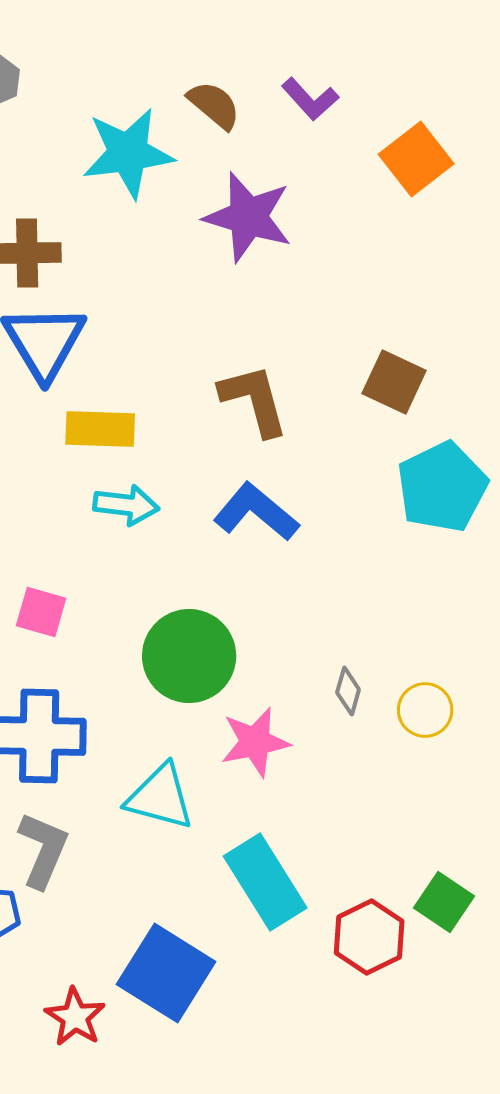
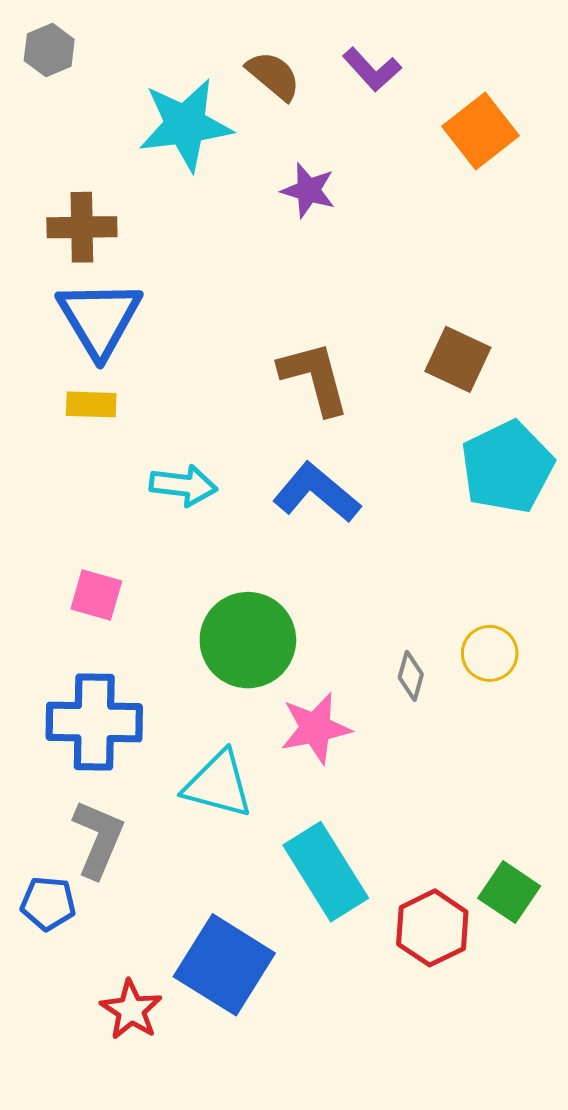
purple star: (248, 217) -> (308, 190), size x0.6
yellow rectangle: (100, 429) -> (91, 404), moved, size x0.7
yellow circle: (425, 710) -> (490, 653), moved

